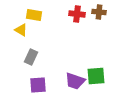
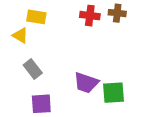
gray rectangle: (31, 57) -> (33, 69), turned -63
purple trapezoid: (75, 81) -> (86, 83), moved

